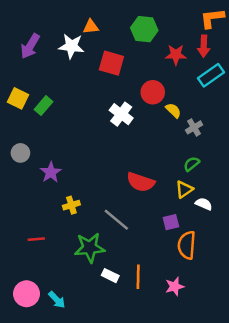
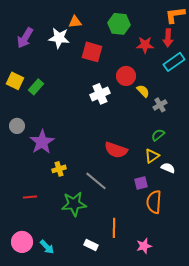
white cross: (121, 114) -> (100, 94), turned 30
purple star: (51, 172) -> (42, 142), size x1.4
white rectangle: (110, 276) -> (91, 245), moved
pink star: (175, 286) -> (144, 246), moved

